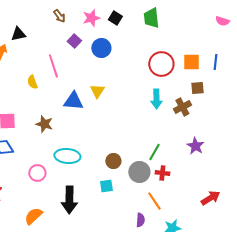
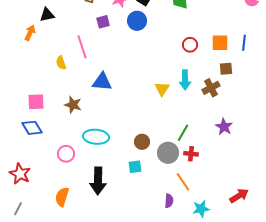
purple square: (74, 41) -> (103, 22), turned 32
blue circle: (101, 48) -> (137, 21), moved
red circle: (161, 64) -> (190, 45), size x0.6
yellow triangle: (97, 91) -> (162, 89), moved
red arrow: (210, 198) -> (239, 196), moved
orange semicircle: (33, 216) -> (62, 197), turned -30

